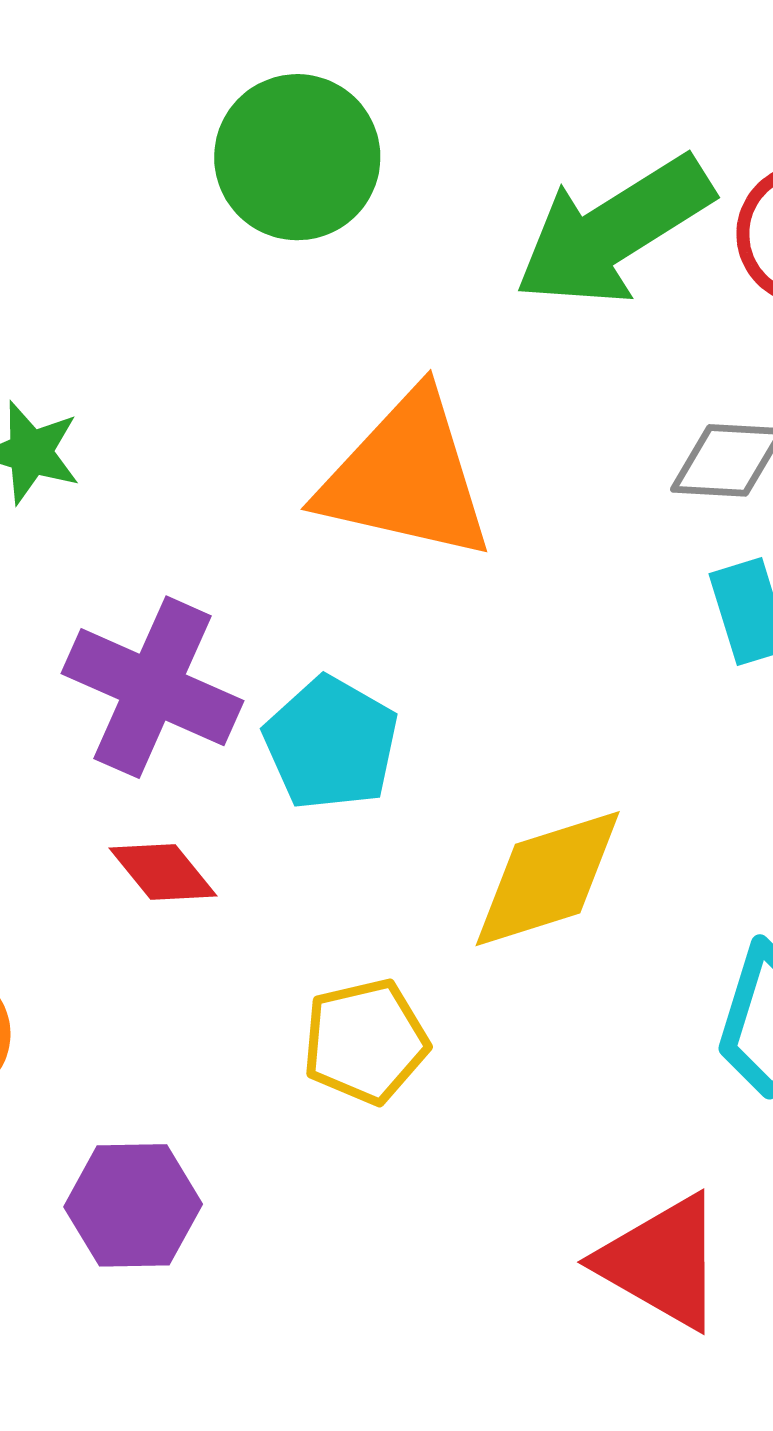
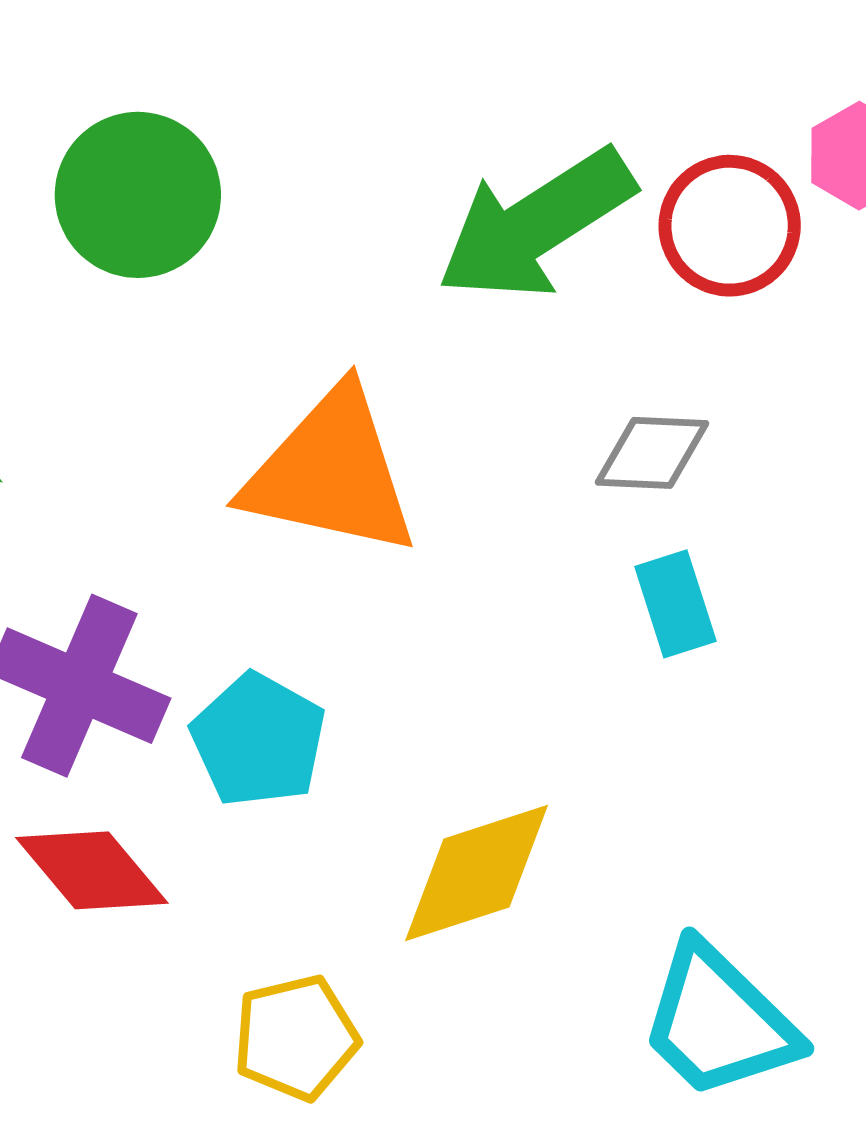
green circle: (297, 157) -> (138, 195), moved
red diamond: (163, 872) -> (92, 870), size x1.4

